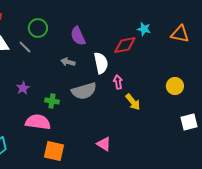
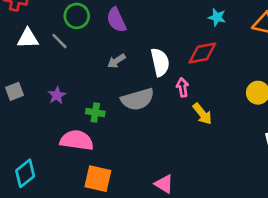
purple semicircle: (78, 36) -> (116, 20), moved
red diamond: (125, 45) -> (202, 53), moved
gray arrow: (68, 62) -> (116, 61), turned -48
pink triangle: (104, 144) -> (164, 184), moved

